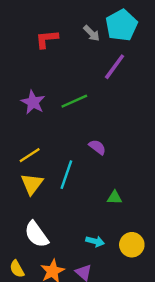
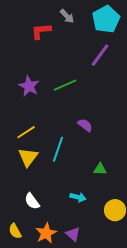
gray arrow: (92, 33) -> (67, 16), moved
white semicircle: (36, 234) -> (32, 201), size x0.7
cyan arrow: (95, 241) -> (78, 197), moved

